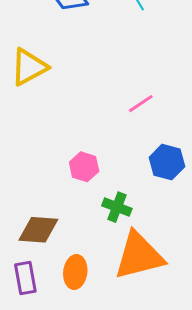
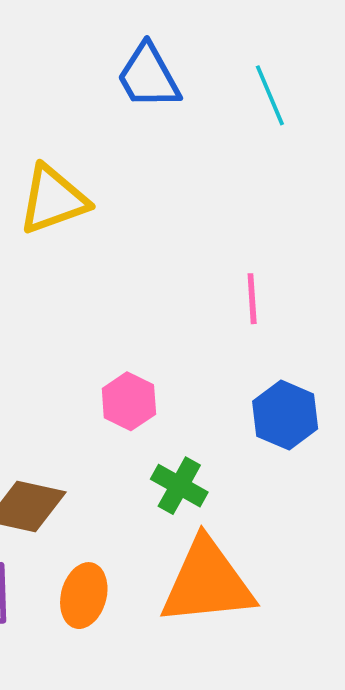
pink line: (141, 104) -> (252, 299), turned -68

